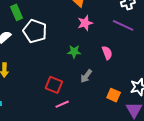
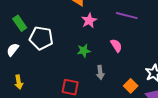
gray arrow: (86, 76) -> (100, 72), turned -32
orange square: (114, 95) -> (131, 86), turned 32

